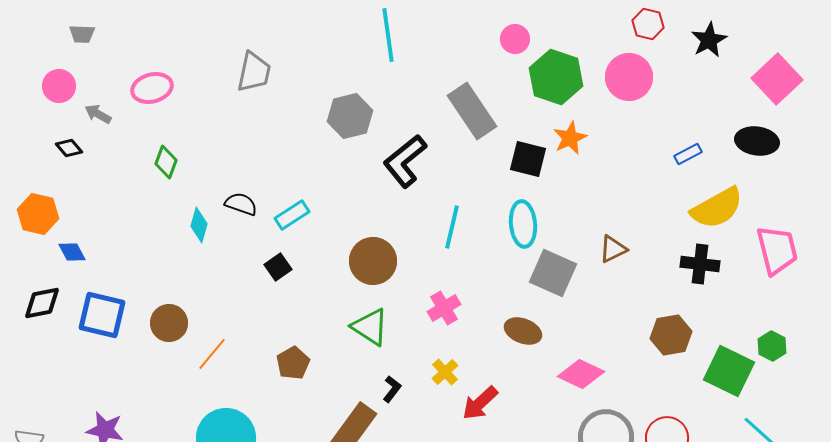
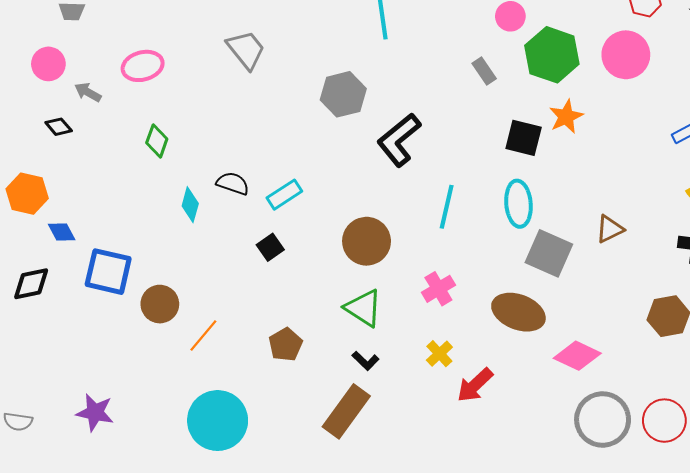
gray trapezoid: (254, 72) -> (246, 50), turned -51
gray rectangle: (472, 111) -> (484, 71), moved, size x0.5
blue square: (102, 315) -> (108, 272), moved
brown ellipse: (523, 331) -> (518, 312), size x1.4
black L-shape: (392, 389) -> (365, 361), moved, turned 96

